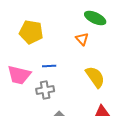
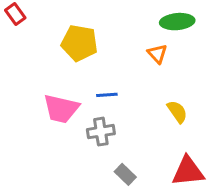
green ellipse: (95, 18) -> (177, 22), turned -30
yellow semicircle: (95, 77) -> (177, 112), size x0.7

